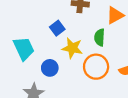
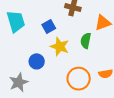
cyan trapezoid: (24, 48) -> (16, 21), moved
orange circle: (96, 67) -> (79, 79), moved

